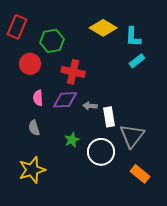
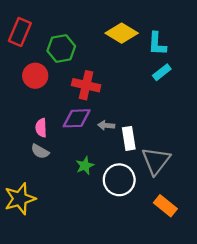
pink semicircle: (38, 98) -> (41, 128), moved
gray semicircle: (34, 128) -> (40, 151), turned -42
yellow star: (32, 170) -> (20, 199), moved

